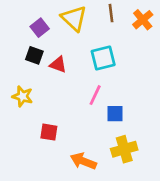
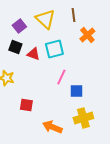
orange cross: (143, 20) -> (87, 35), moved
cyan square: (103, 58) -> (54, 49), moved

